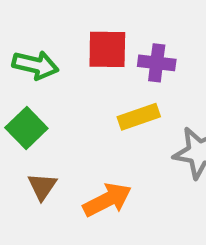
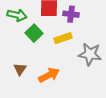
green square: (26, 128) -> (34, 33), moved

